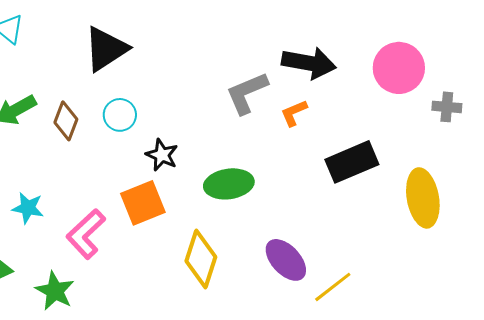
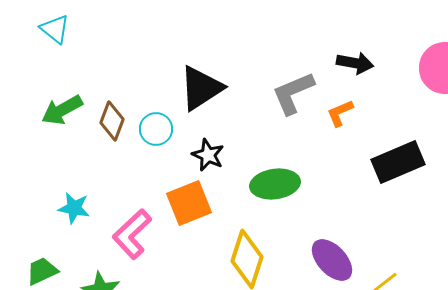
black triangle: (106, 49) -> (201, 88), moved
black arrow: (309, 63) -> (355, 63), size x0.7
cyan circle: (120, 115) -> (156, 129), moved

